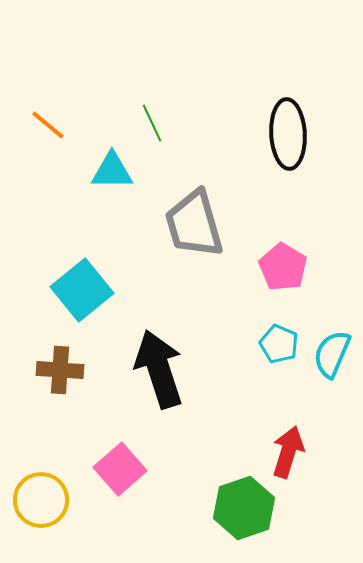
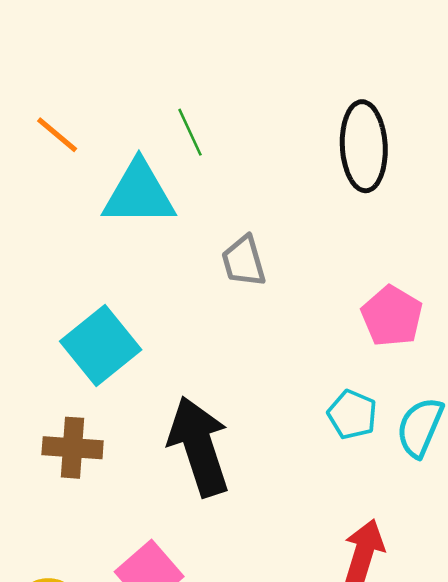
cyan triangle: (112, 171) -> (139, 193), size x1.4
gray trapezoid: (194, 224) -> (244, 261), size x0.6
pink pentagon: (283, 267) -> (392, 316), moved

